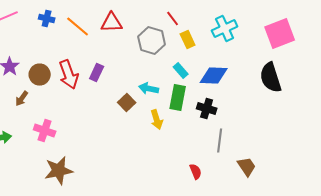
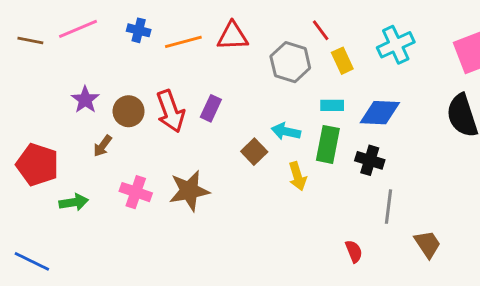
orange line: (78, 26) -> (183, 42), turned -55
cyan rectangle: (181, 70) -> (332, 105), turned -49
brown star: (59, 170) -> (189, 191), moved

